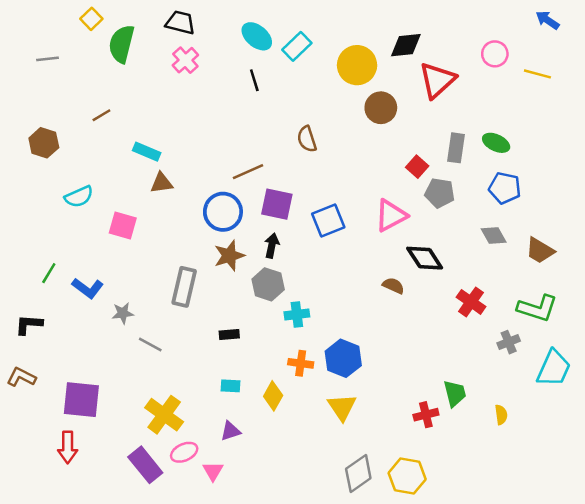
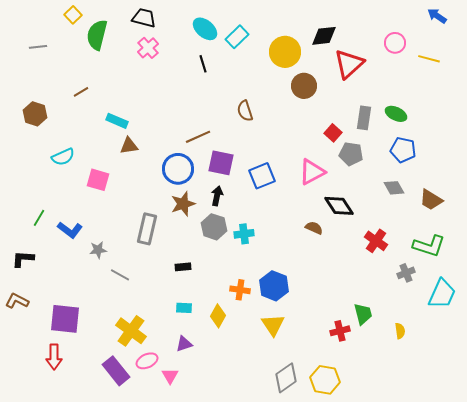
cyan cross: (297, 314) -> (244, 234), moved

